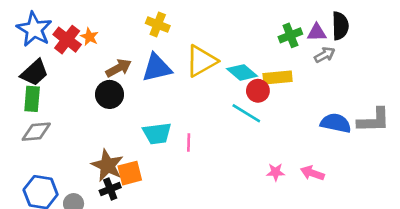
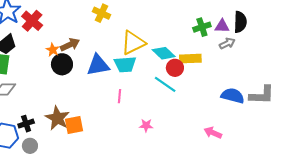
orange star: (89, 37) -> (53, 50), moved
blue triangle: (157, 68) -> (98, 65), moved
cyan trapezoid: (157, 134) -> (125, 64), moved
pink line: (189, 142) -> (120, 96), moved
pink star: (276, 172) -> (146, 125), moved
black cross: (110, 189) -> (26, 124), moved

